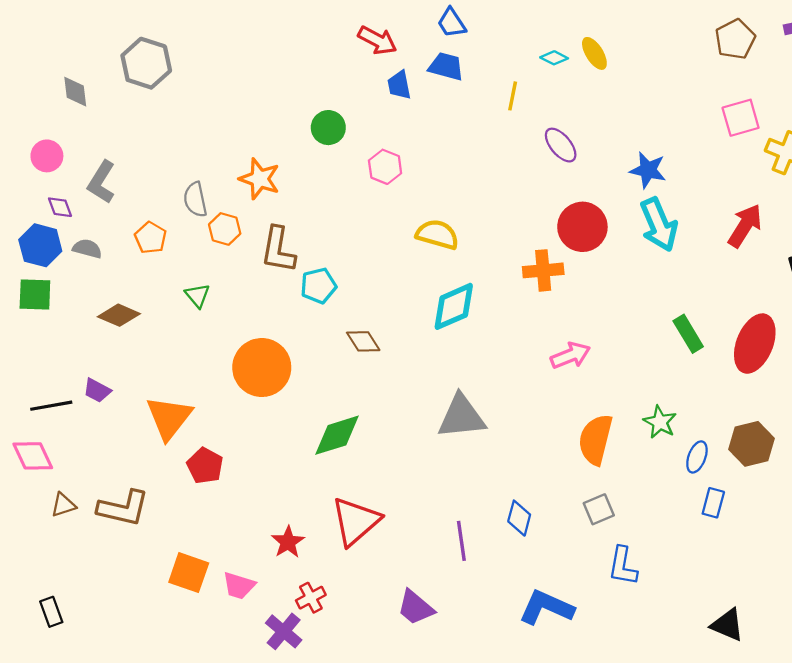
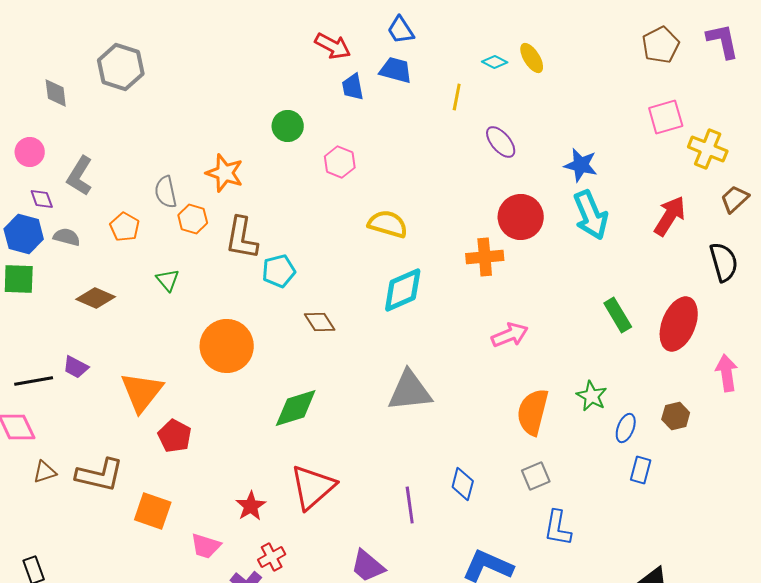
brown hexagon: (751, 444) -> (676, 416), size x0.7
orange square: (189, 573) -> (153, 511), moved

